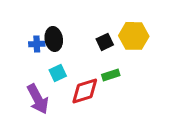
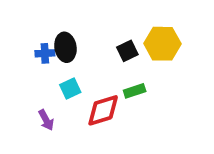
purple arrow: (38, 99) -> (46, 120), size x0.6

